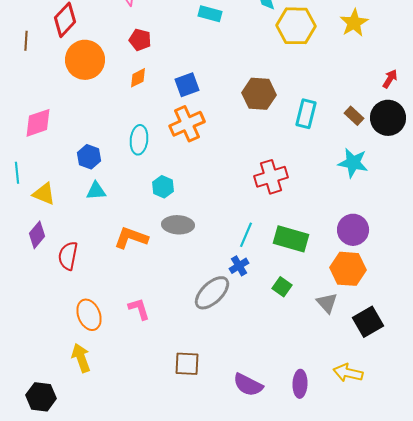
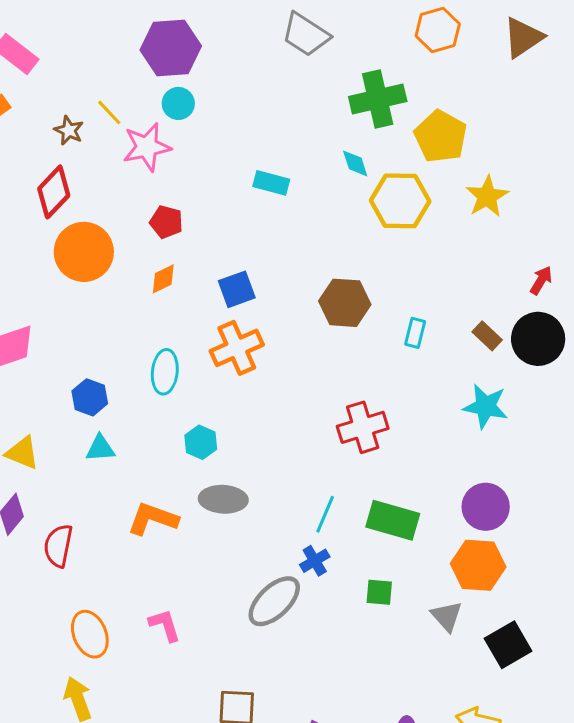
cyan rectangle: (306, 114) -> (415, 333), size x0.7
green square: (282, 287) -> (379, 592), turned -30

